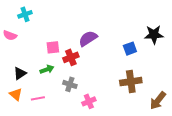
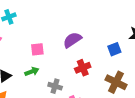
red cross: (71, 57) -> (83, 68), moved
brown cross: (131, 82) -> (116, 82), turned 35

